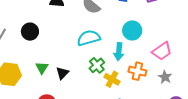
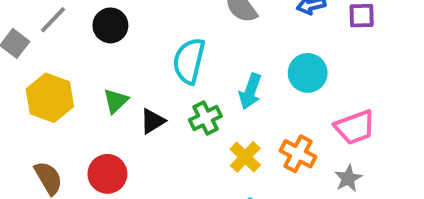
cyan semicircle: (89, 38) -> (189, 61), moved, turned -75
cyan arrow: (119, 52) -> (250, 91), moved
green cross: (97, 65) -> (205, 118), moved

